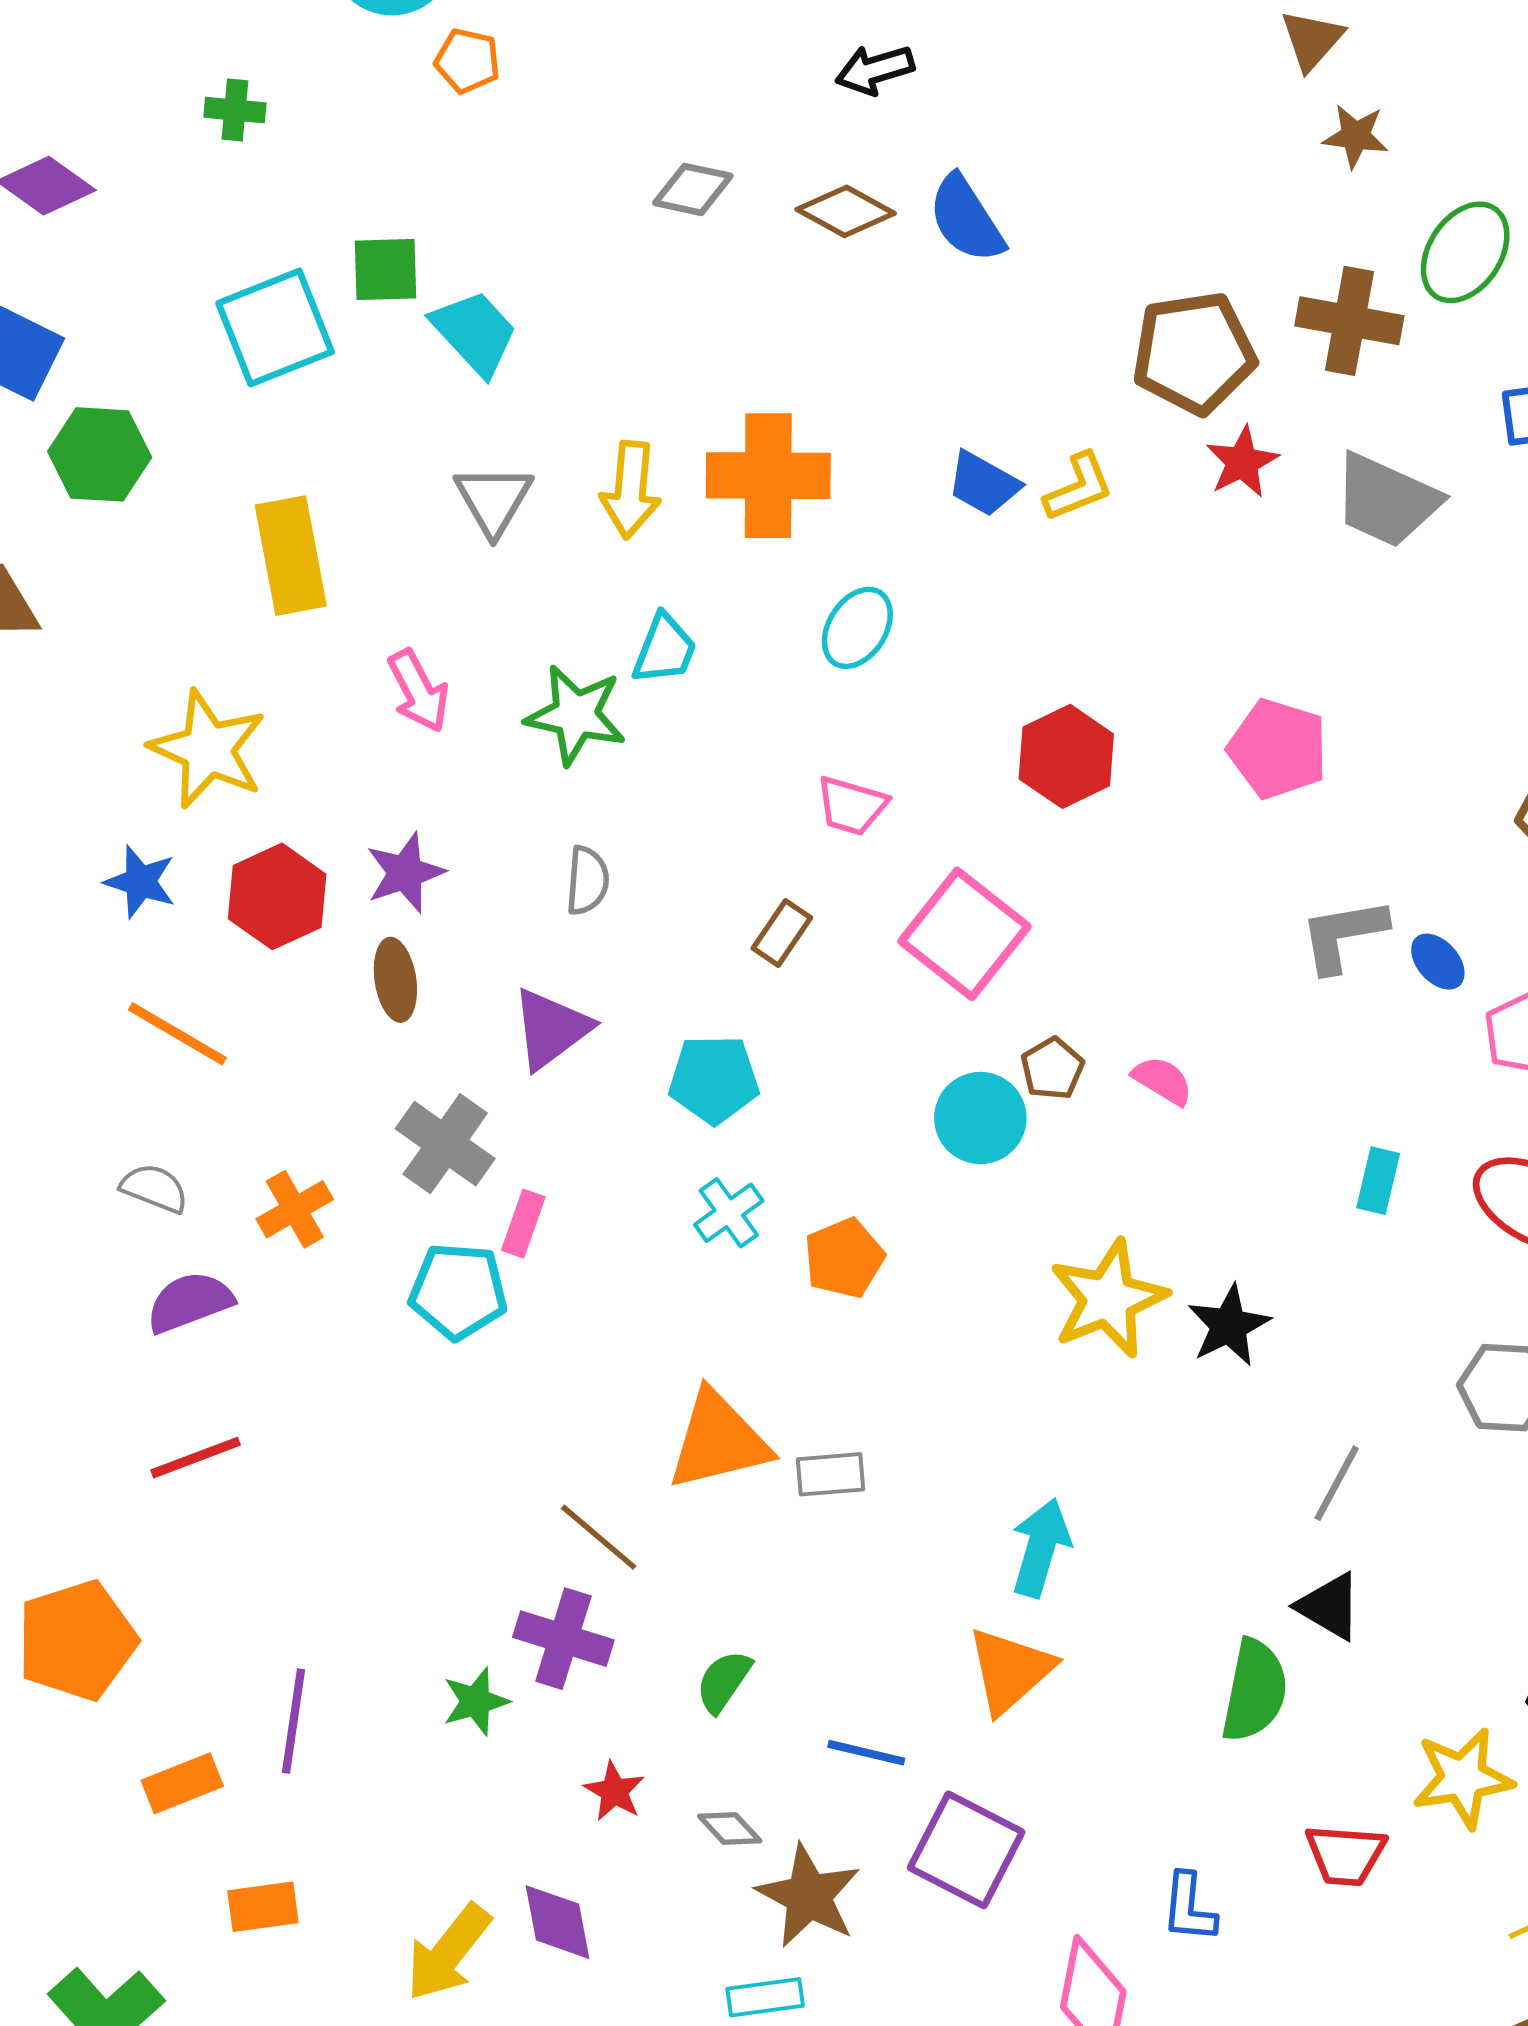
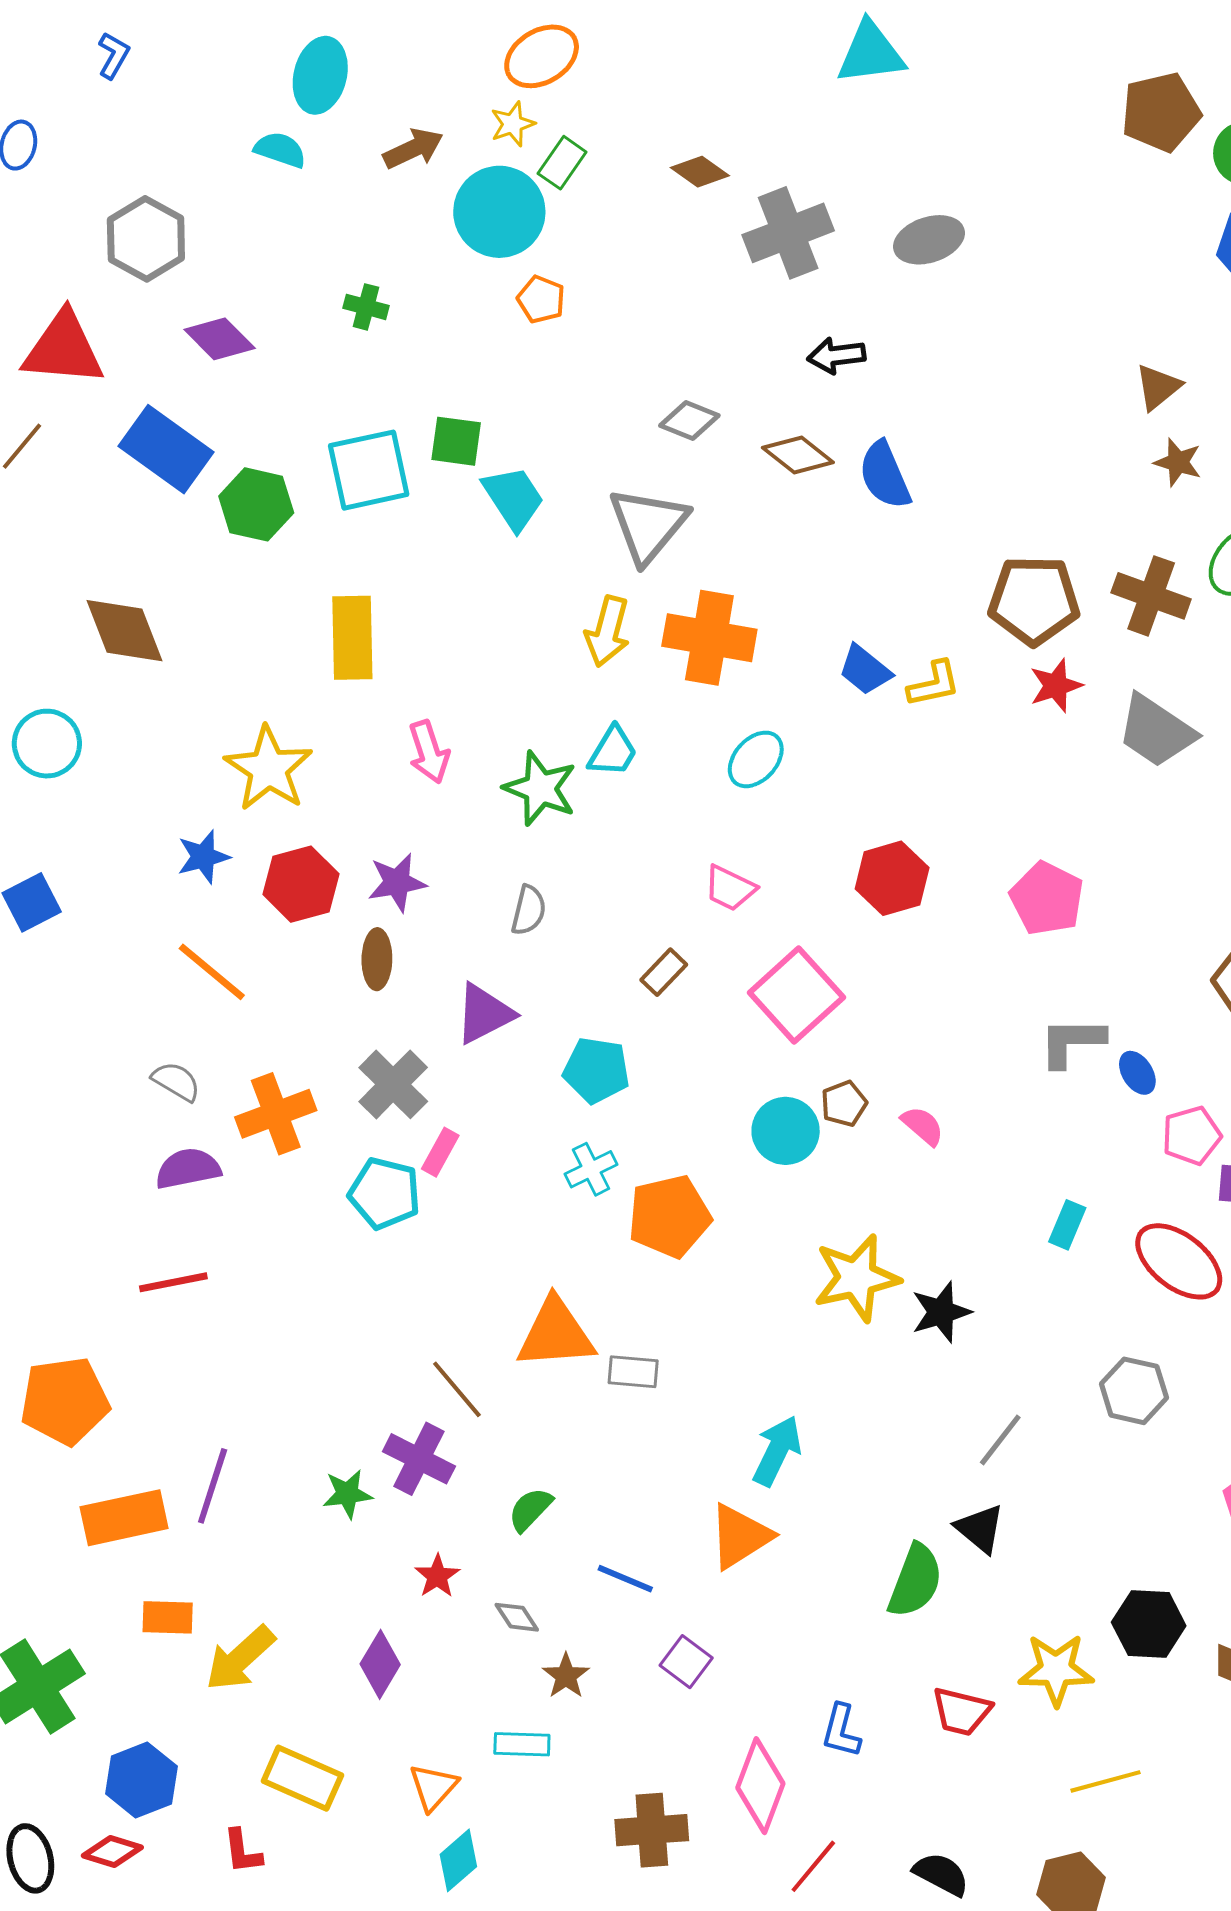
green hexagon: (100, 454) -> (256, 504), moved
gray triangle: (493, 500) -> (648, 525), moved, size x1.4
blue star: (140, 882) -> (203, 857), turned 30
orange cross: (295, 1209) -> (276, 1114), size x1.4
orange pentagon: (844, 1258) -> (669, 1216), size x1.4
orange rectangle: (182, 1783) -> (124, 1518), size x1.5
purple square: (966, 1850) -> (686, 1662), size x0.6
brown star: (809, 1896) -> (566, 1676), size x0.6
purple diamond: (557, 1922) -> (380, 1664), turned 32
yellow arrow: (448, 1952) -> (240, 1658), moved

